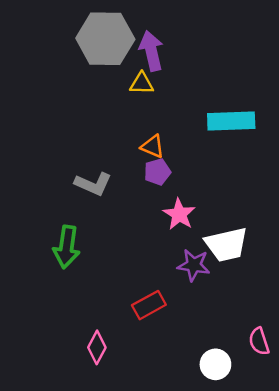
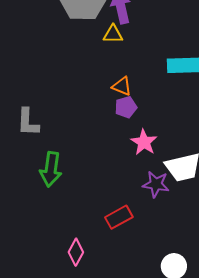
gray L-shape: (93, 184) -> (28, 122), moved, turned 68

